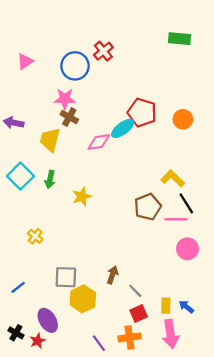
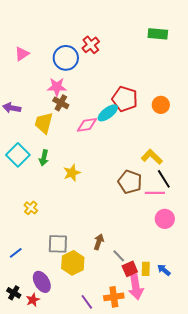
brown pentagon: (148, 207) -> (130, 182), turned -30
red square: (139, 314) -> (130, 269), moved
pink arrow: (170, 334) -> (136, 287), moved

